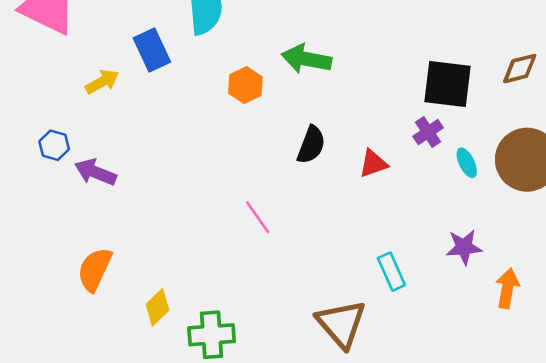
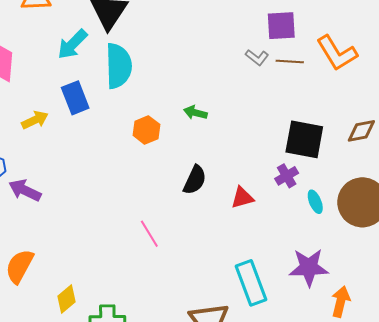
green arrow: (306, 59) -> (195, 113), size x0.6
purple star: (464, 247) -> (309, 267), size x1.4
cyan rectangle: (391, 272) -> (251, 283), size x1.5

